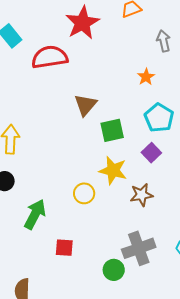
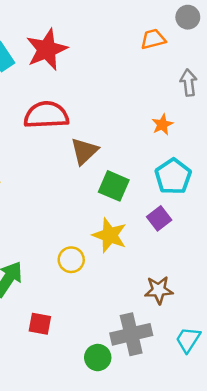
red star: (82, 23) -> (47, 50), moved
red semicircle: (50, 57) -> (46, 115), moved
green square: (112, 130) -> (114, 186), turned 30
brown star: (142, 195) -> (159, 290), moved

